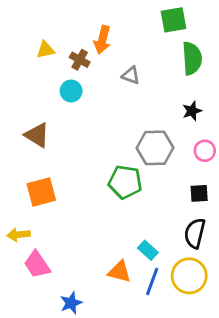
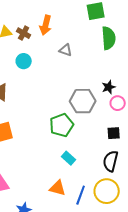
brown cross: (80, 60) -> (24, 33), moved
black star: (192, 111) -> (109, 87), moved
green pentagon: (125, 182) -> (62, 125), turned -30
cyan rectangle: (148, 250) -> (69, 158), moved

